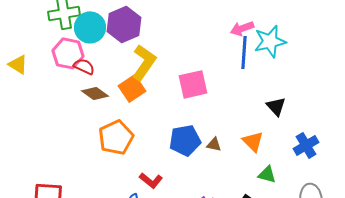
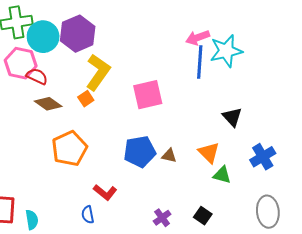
orange square: (132, 88) -> (86, 99), size x0.6
green triangle: (267, 174) -> (222, 175), moved

